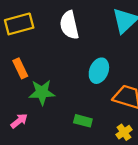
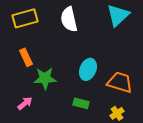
cyan ellipse: (99, 71) -> (88, 69), moved

